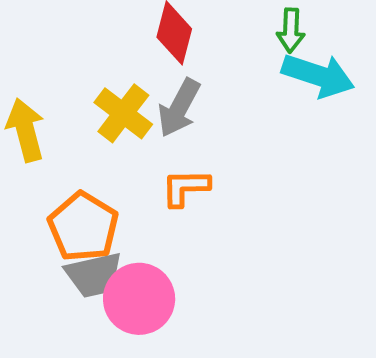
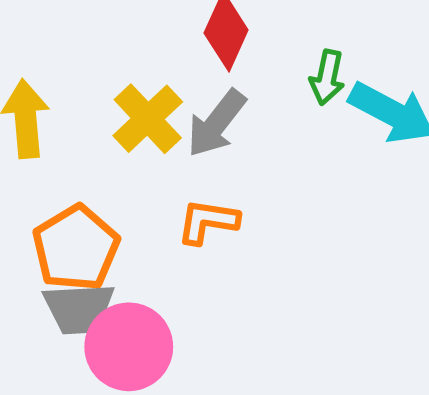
green arrow: (291, 30) -> (327, 77), moved

